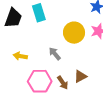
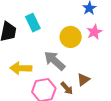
gray arrow: (55, 54) -> (55, 61), size x1.6
yellow arrow: (20, 56) -> (21, 68), size x1.5

